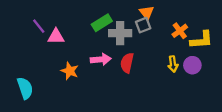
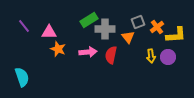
orange triangle: (147, 12) -> (128, 37), moved
gray square: (143, 25) -> (138, 22), moved
purple line: (39, 26) -> (24, 26), moved
orange star: (70, 71) -> (58, 49), moved

